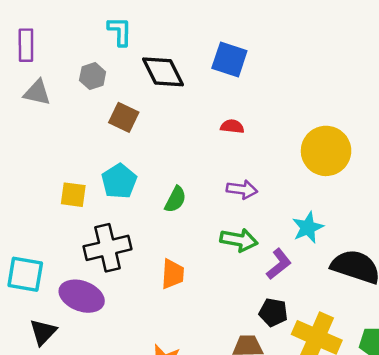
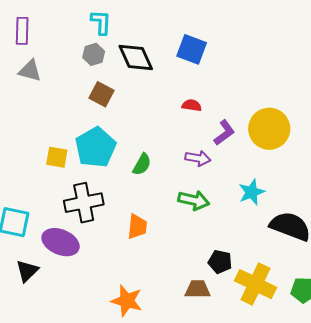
gray hexagon: (93, 76) -> (94, 54), moved
cyan pentagon: (119, 181) -> (96, 147), size x1.4
purple L-shape: (279, 264) -> (224, 133), moved

